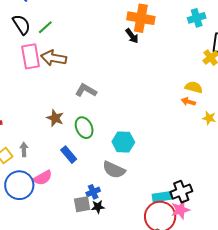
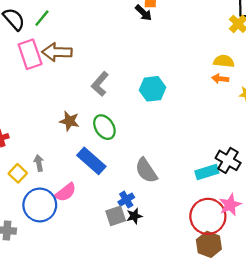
gray L-shape: (86, 90) -> (100, 84), turned -70
cyan hexagon: (123, 142) -> (152, 89), moved
blue rectangle: (69, 155) -> (91, 161), size x1.4
gray semicircle: (114, 170) -> (146, 171), turned 40
black cross: (181, 192) -> (228, 160), moved, turned -30
cyan rectangle: (162, 197) -> (207, 172), moved

